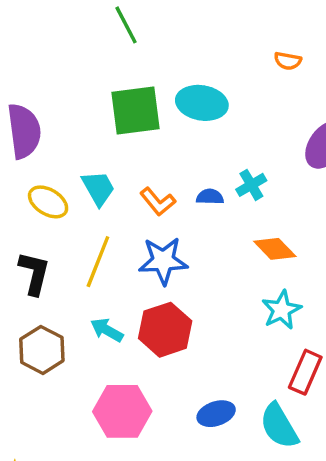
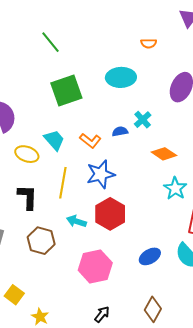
cyan ellipse: (202, 103) -> (121, 77), moved

